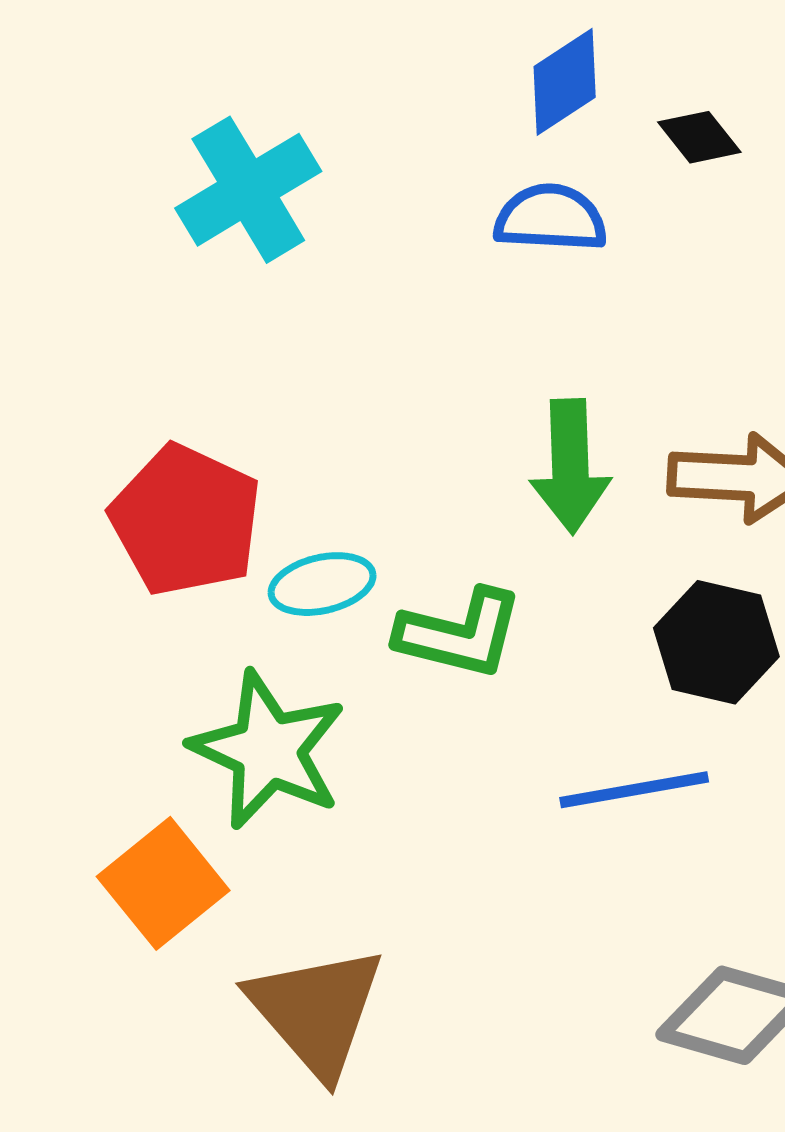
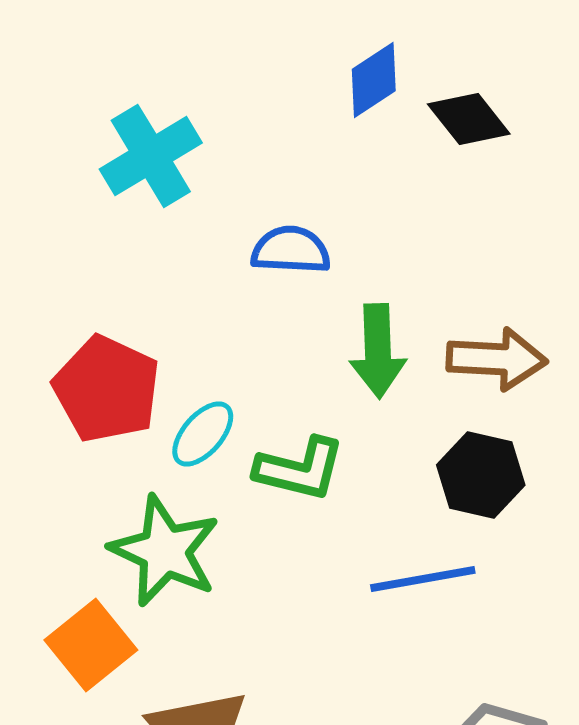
black diamond: (699, 137) -> (469, 119), size x1.4
blue semicircle: (550, 218) -> (291, 250), moved
cyan ellipse: (322, 584) -> (203, 434), turned -36

